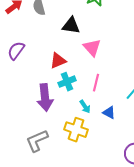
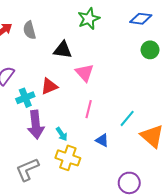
cyan cross: (67, 82) -> (25, 98), moved
cyan arrow: (85, 107) -> (62, 134), moved

